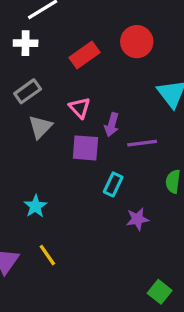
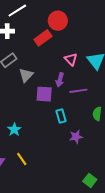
red circle: (137, 42) -> (58, 21), moved
pink triangle: (80, 108) -> (71, 59), moved
gray triangle: (40, 127) -> (26, 75), moved
cyan rectangle: (113, 184) -> (61, 116), turned -40

